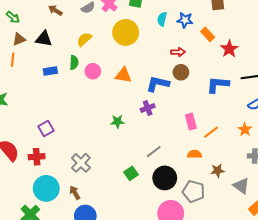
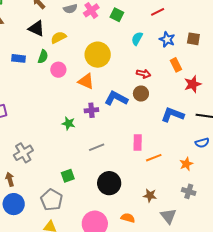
blue star: (185, 20) -> (167, 39), moved
yellow circle: (126, 32) -> (98, 55), moved
black triangle: (44, 39) -> (36, 29), moved
purple cross: (148, 108) -> (91, 110), moved
gray line: (154, 152) -> (97, 147), moved
orange semicircle: (194, 154) -> (128, 218), moved
black circle: (165, 178) -> (109, 183), moved
gray pentagon: (194, 191) -> (52, 200), moved

